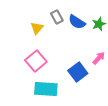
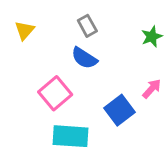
blue semicircle: (77, 22) -> (84, 58), moved
yellow triangle: (37, 28) -> (25, 30), moved

